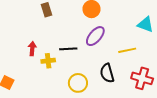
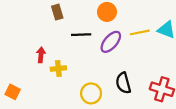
black line: (68, 49) -> (81, 35), moved
yellow line: (127, 50) -> (140, 32), moved

